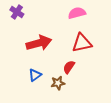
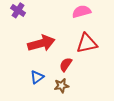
red semicircle: (69, 67) -> (66, 64), moved

